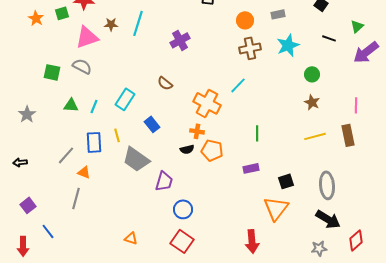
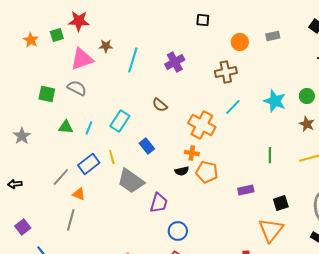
cyan line: (138, 23) -> (133, 60), moved
cyan star: (288, 45) -> (275, 101), moved, turned -30
brown cross: (250, 48) -> (226, 72), moved
green line: (257, 133) -> (270, 155), moved
blue rectangle: (94, 142) -> (89, 164), turned 55

